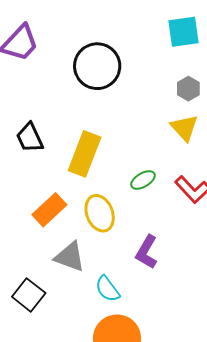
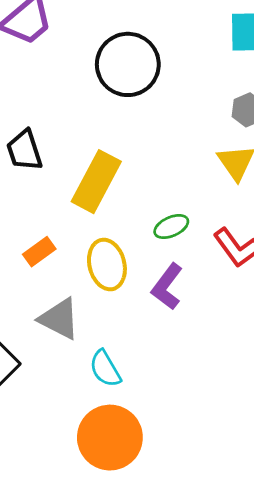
orange rectangle: (49, 210) -> (39, 252), size x0.7
purple L-shape: (147, 252) -> (167, 287), moved

